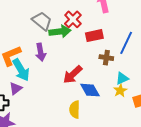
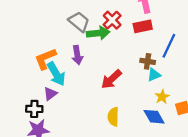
red rectangle: (94, 36) -> (143, 26), moved
cyan triangle: (122, 78) -> (154, 75), moved
blue diamond: (90, 90) -> (154, 117), moved

